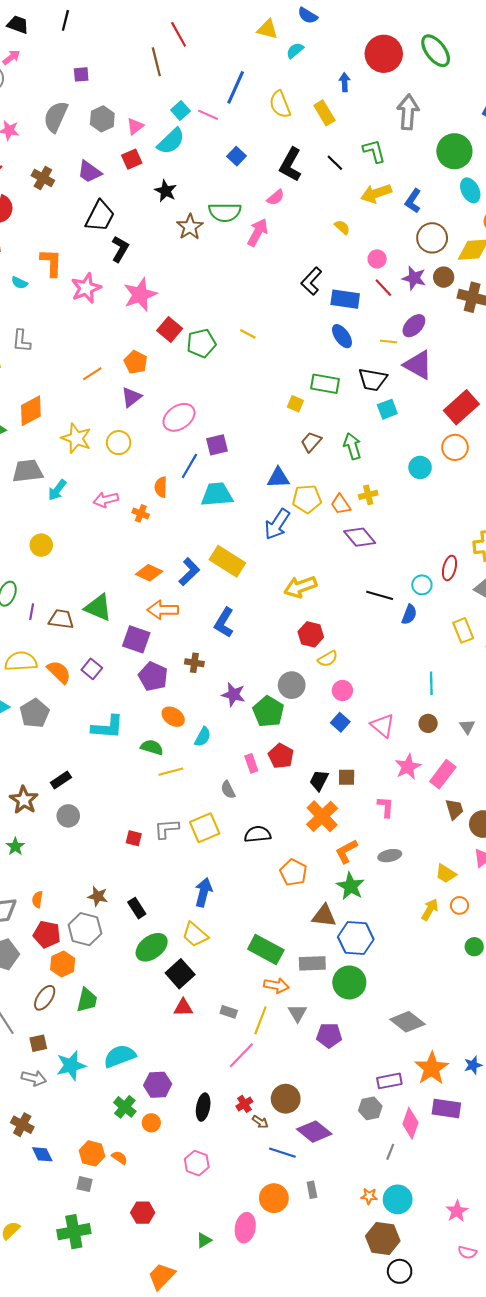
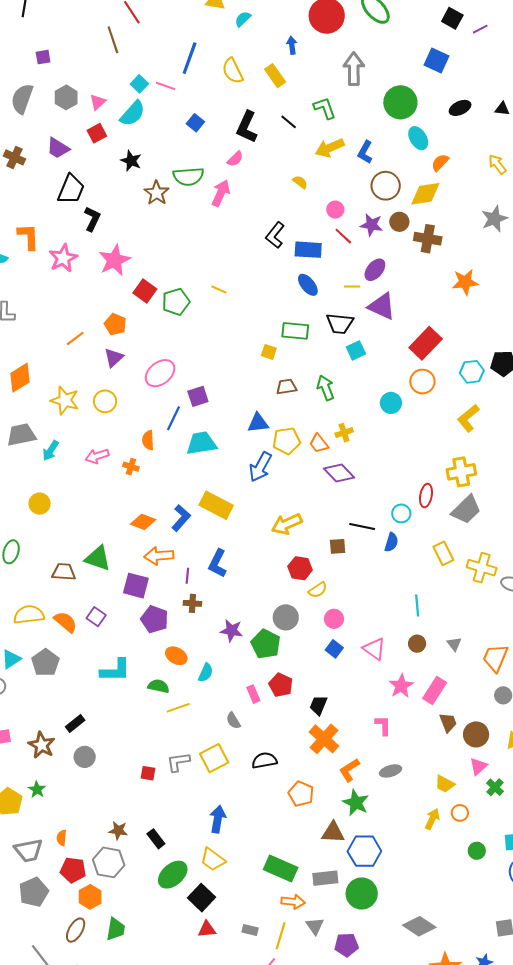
brown trapezoid: (311, 442) -> (286, 387), turned 45
purple line: (32, 612) -> (187, 576), moved
brown square: (347, 777) -> (338, 546), moved

